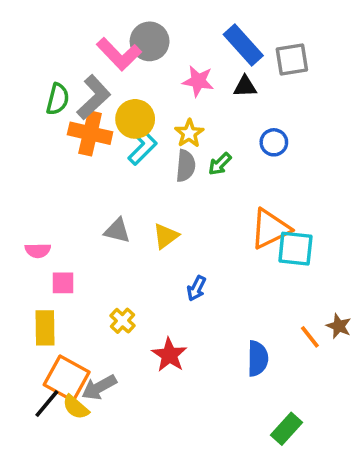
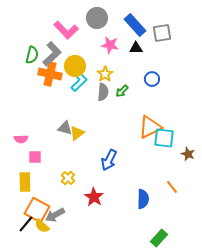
gray circle: (150, 41) -> (97, 18), moved
yellow triangle: (166, 236) -> (77, 133), moved
blue arrow: (196, 288) -> (109, 160), size x1.5
brown star: (339, 326) -> (188, 154), moved

